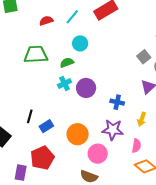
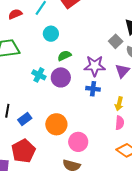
green semicircle: (67, 63) -> (64, 56), moved
cyan cross: (64, 83) -> (39, 75), turned -32
purple star: (113, 130) -> (95, 66), moved
pink semicircle: (136, 146) -> (120, 123), moved

